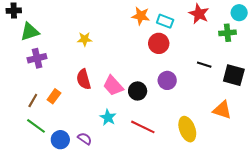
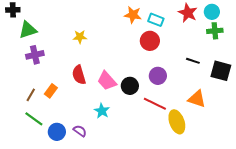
cyan circle: (239, 13) -> (212, 12), moved
orange triangle: (222, 110) -> (197, 99), moved
red line: (143, 127) -> (155, 104), moved

